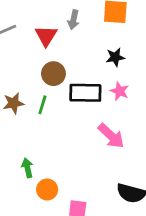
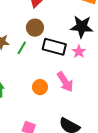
black star: (115, 57) -> (82, 27), size x1.6
orange circle: (47, 190) -> (40, 87), moved

